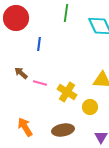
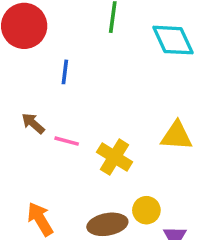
yellow circle: (90, 107) -> (146, 210), moved

